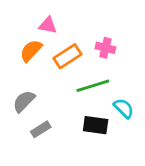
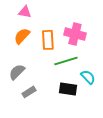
pink triangle: (48, 25) -> (25, 12), moved
pink cross: (105, 48) -> (75, 34), size x1.5
orange rectangle: (67, 56) -> (48, 40), turned -60

